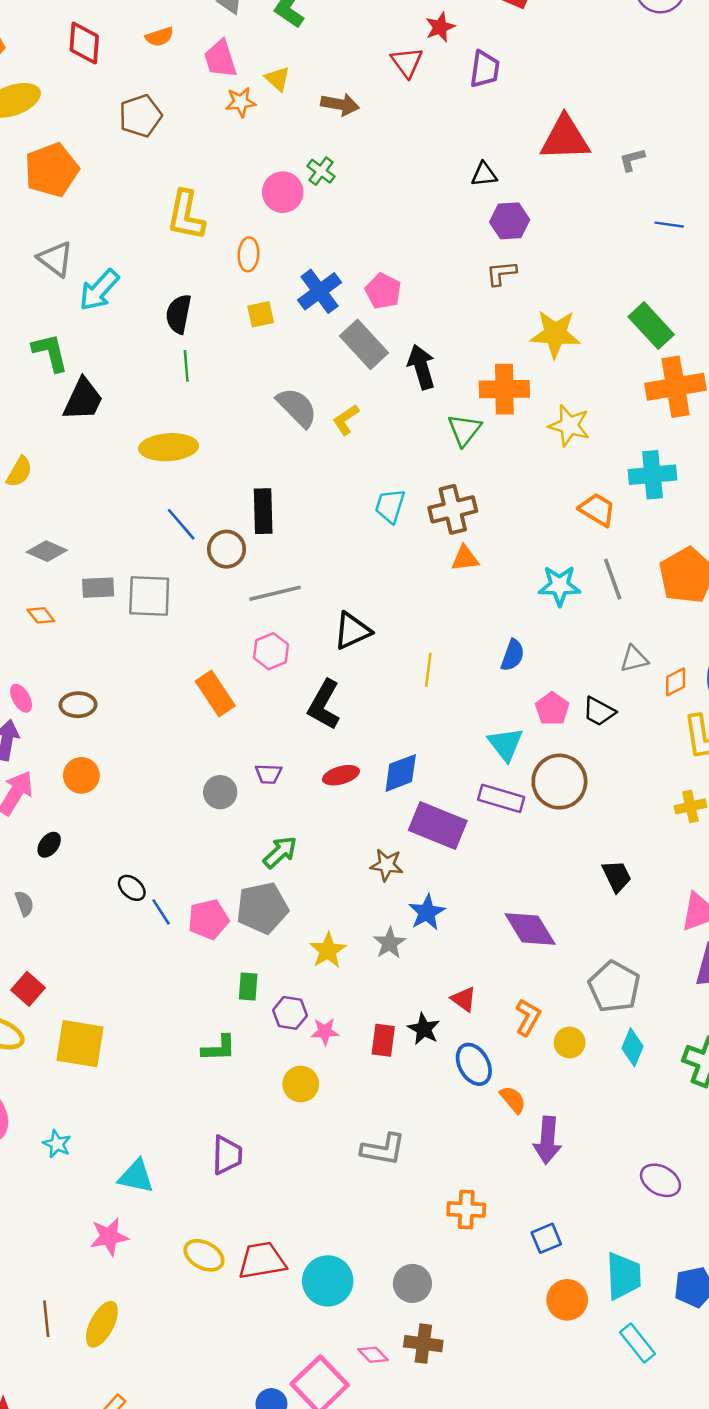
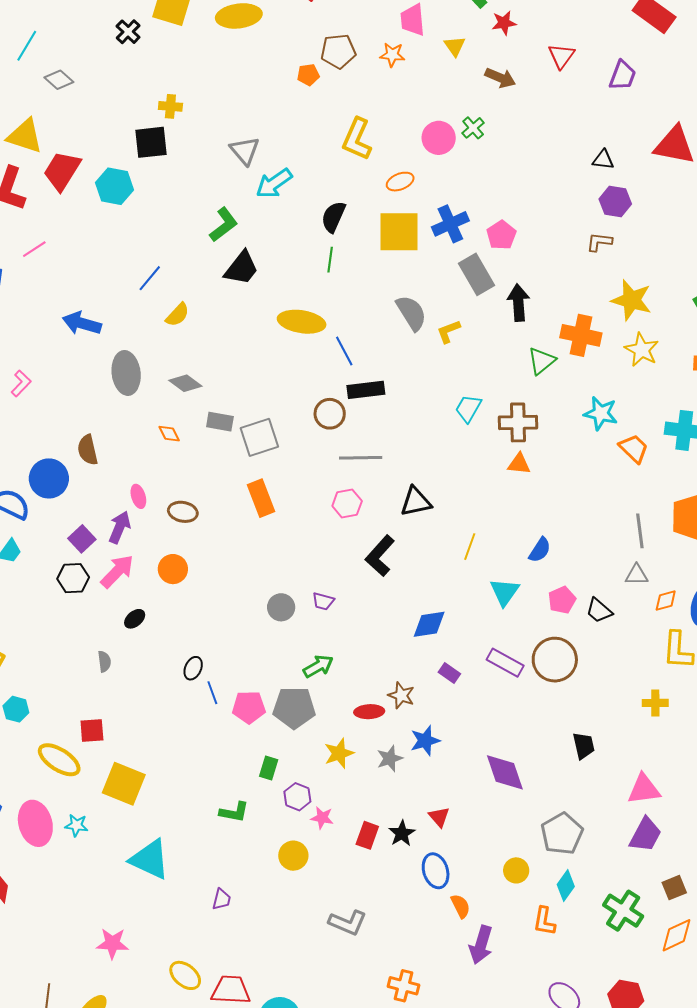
red star: (440, 27) -> (504, 23), moved
orange star: (241, 102) -> (392, 55), moved
orange pentagon: (52, 170) -> (308, 75), moved, size x0.5
orange ellipse: (249, 254) -> (400, 182), turned 52
yellow square: (261, 314) -> (399, 232), size x2.0
green L-shape: (50, 352) -> (224, 225), turned 54
yellow star: (569, 426) -> (642, 350), moved
black rectangle: (263, 511) -> (366, 390), turned 72
blue line: (181, 524) -> (344, 351), moved
gray line: (613, 579) -> (640, 531), moved
cyan star: (559, 586) -> (601, 413), moved
gray square: (149, 596) -> (259, 437), turned -33
orange rectangle: (215, 693) -> (261, 498), moved
cyan triangle: (506, 744) -> (505, 592), moved
red ellipse: (341, 775) -> (369, 712), moved
purple rectangle: (438, 826) -> (449, 673), size x0.5
black ellipse: (132, 888) -> (193, 668), turned 60
red square: (28, 989) -> (92, 730), turned 32
orange L-shape: (528, 1017) -> (544, 921), moved, turned 148
cyan star: (57, 1144) -> (76, 825), moved, turned -30
purple trapezoid: (227, 1155) -> (222, 899), size x0.7
cyan triangle: (136, 1176) -> (150, 859), moved, size x1.4

